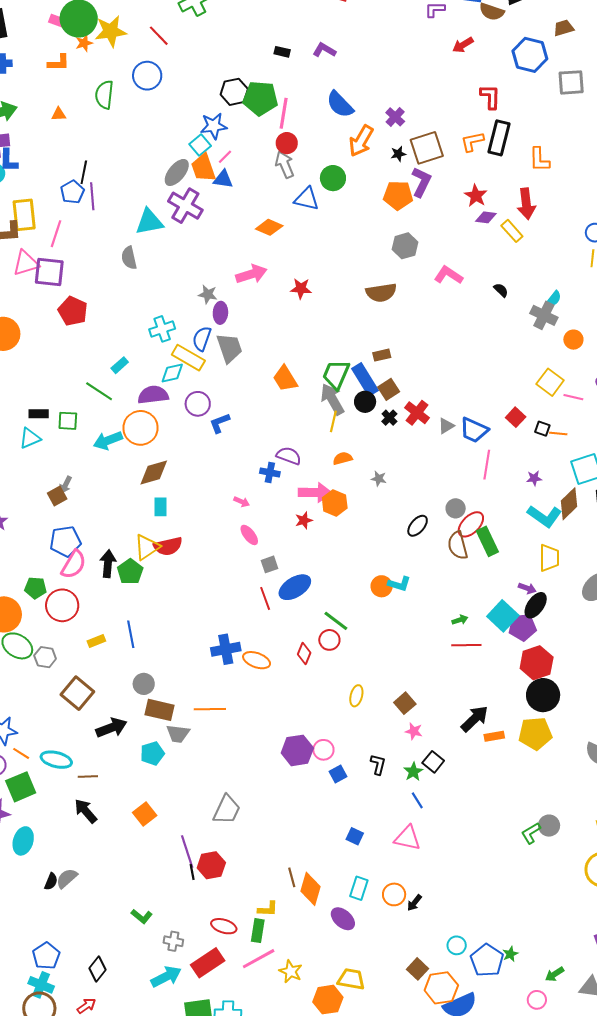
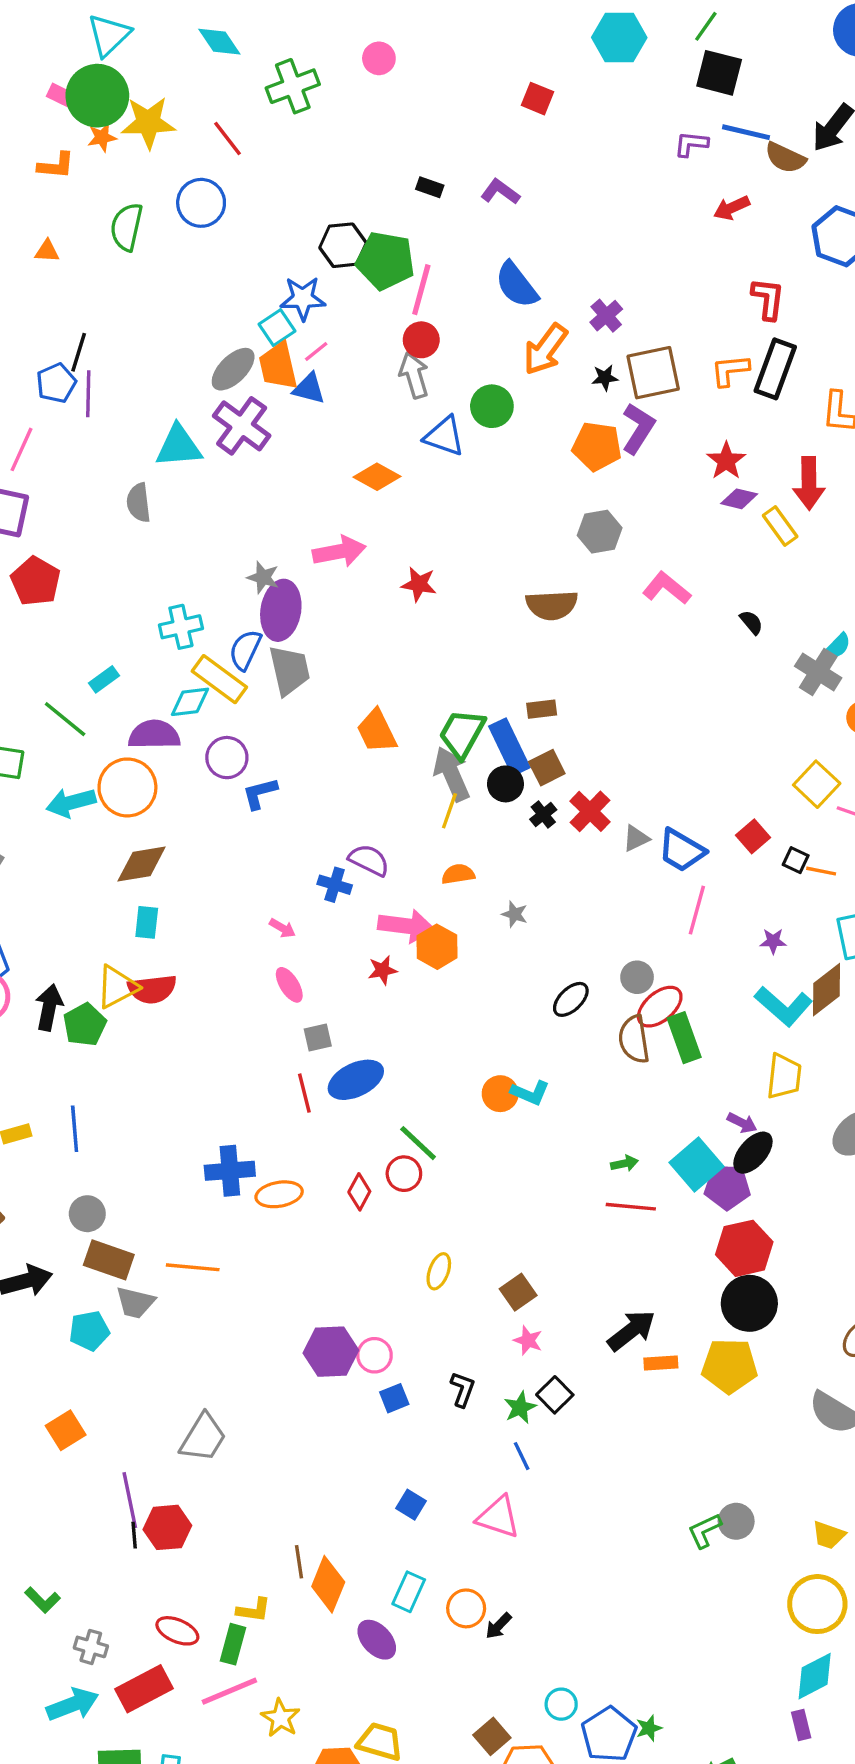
purple ellipse: (220, 313) -> (281, 610), size x1.6
orange ellipse: (257, 660) -> (279, 1194), turned -36

